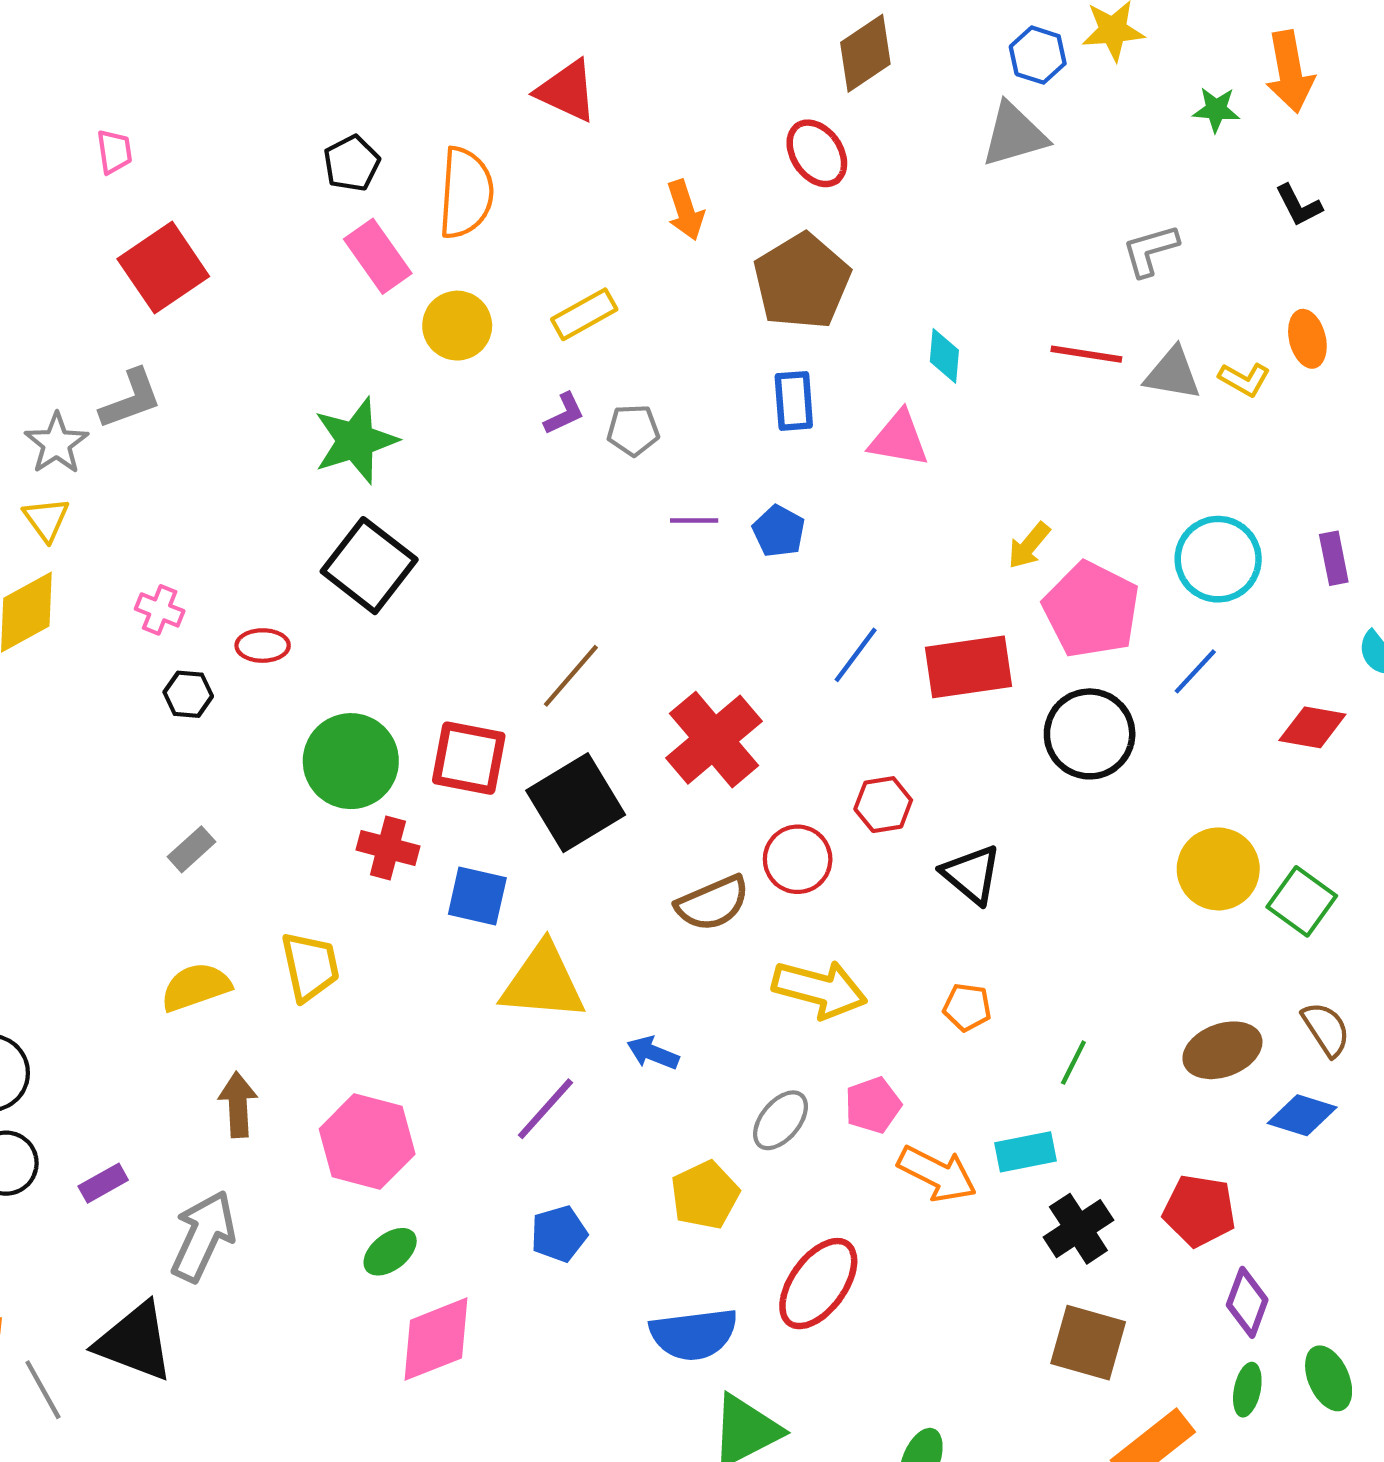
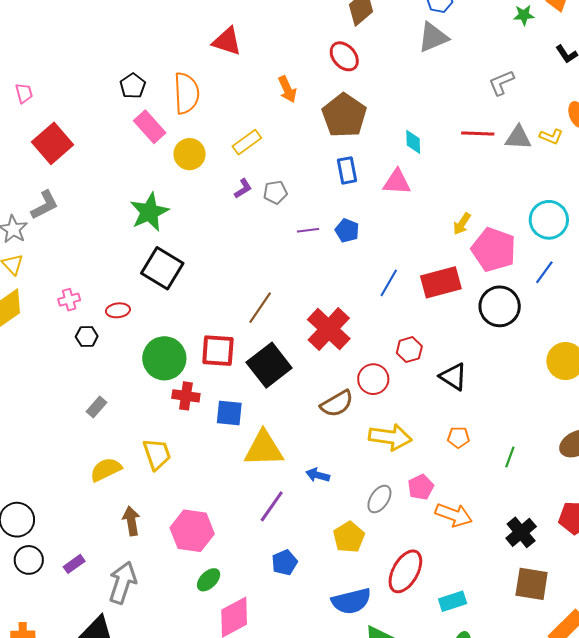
pink cross: (160, 610) -> (69, 300), turned -30
cyan rectangle: (1025, 1152) -> (453, 601), moved

